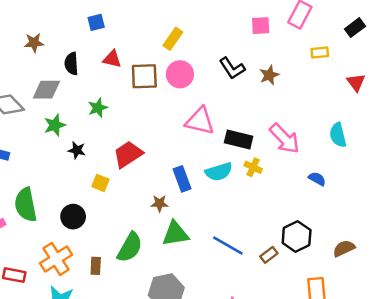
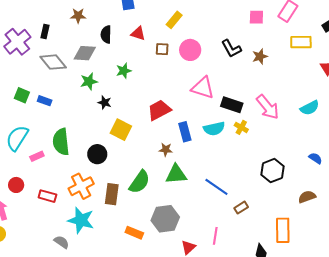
yellow rectangle: (173, 39) -> (174, 20), moved
yellow rectangle: (320, 52) -> (301, 42), size x1.5
brown square: (144, 76) -> (162, 49), size x0.6
cyan semicircle: (338, 135) -> (310, 108), turned -108
red trapezoid: (128, 154) -> (159, 110), moved
blue semicircle: (317, 179) -> (315, 158), moved
yellow square: (100, 183) -> (121, 130), size x1.5
black hexagon: (297, 237) -> (273, 171), moved
brown rectangle: (269, 255) -> (241, 208), moved
brown rectangle: (96, 266) -> (112, 194), size x1.5

